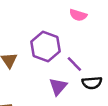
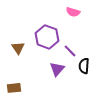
black semicircle: (92, 83) -> (84, 66), turned 98

